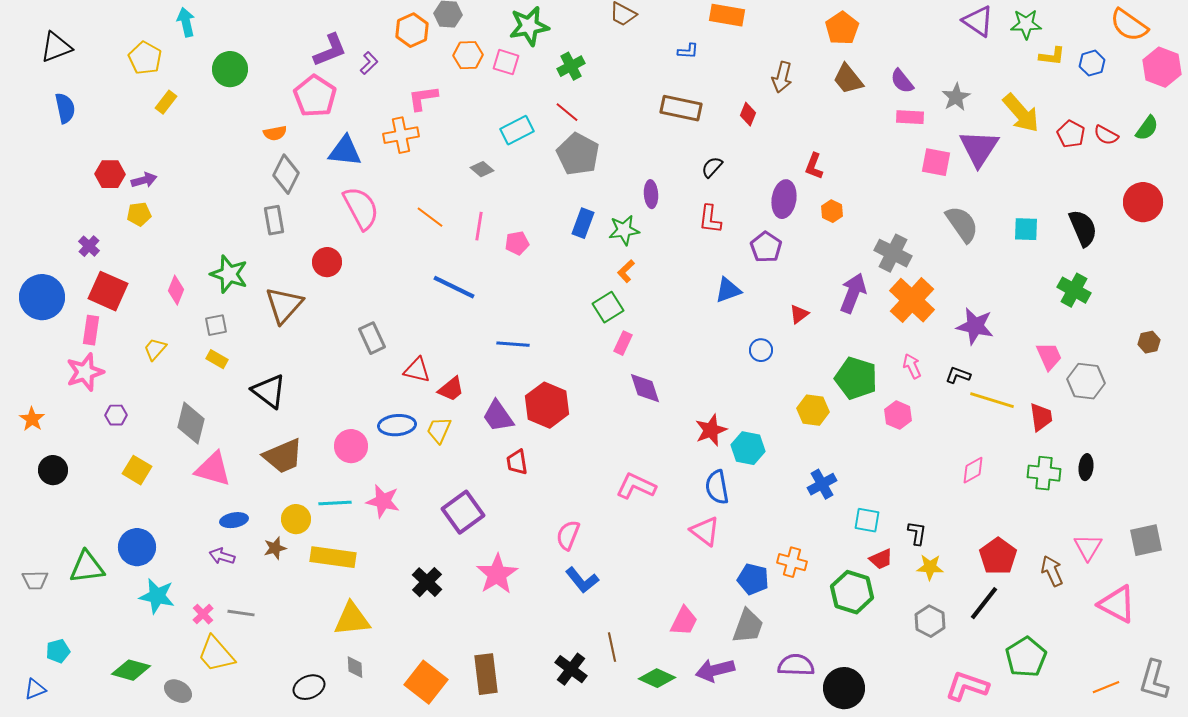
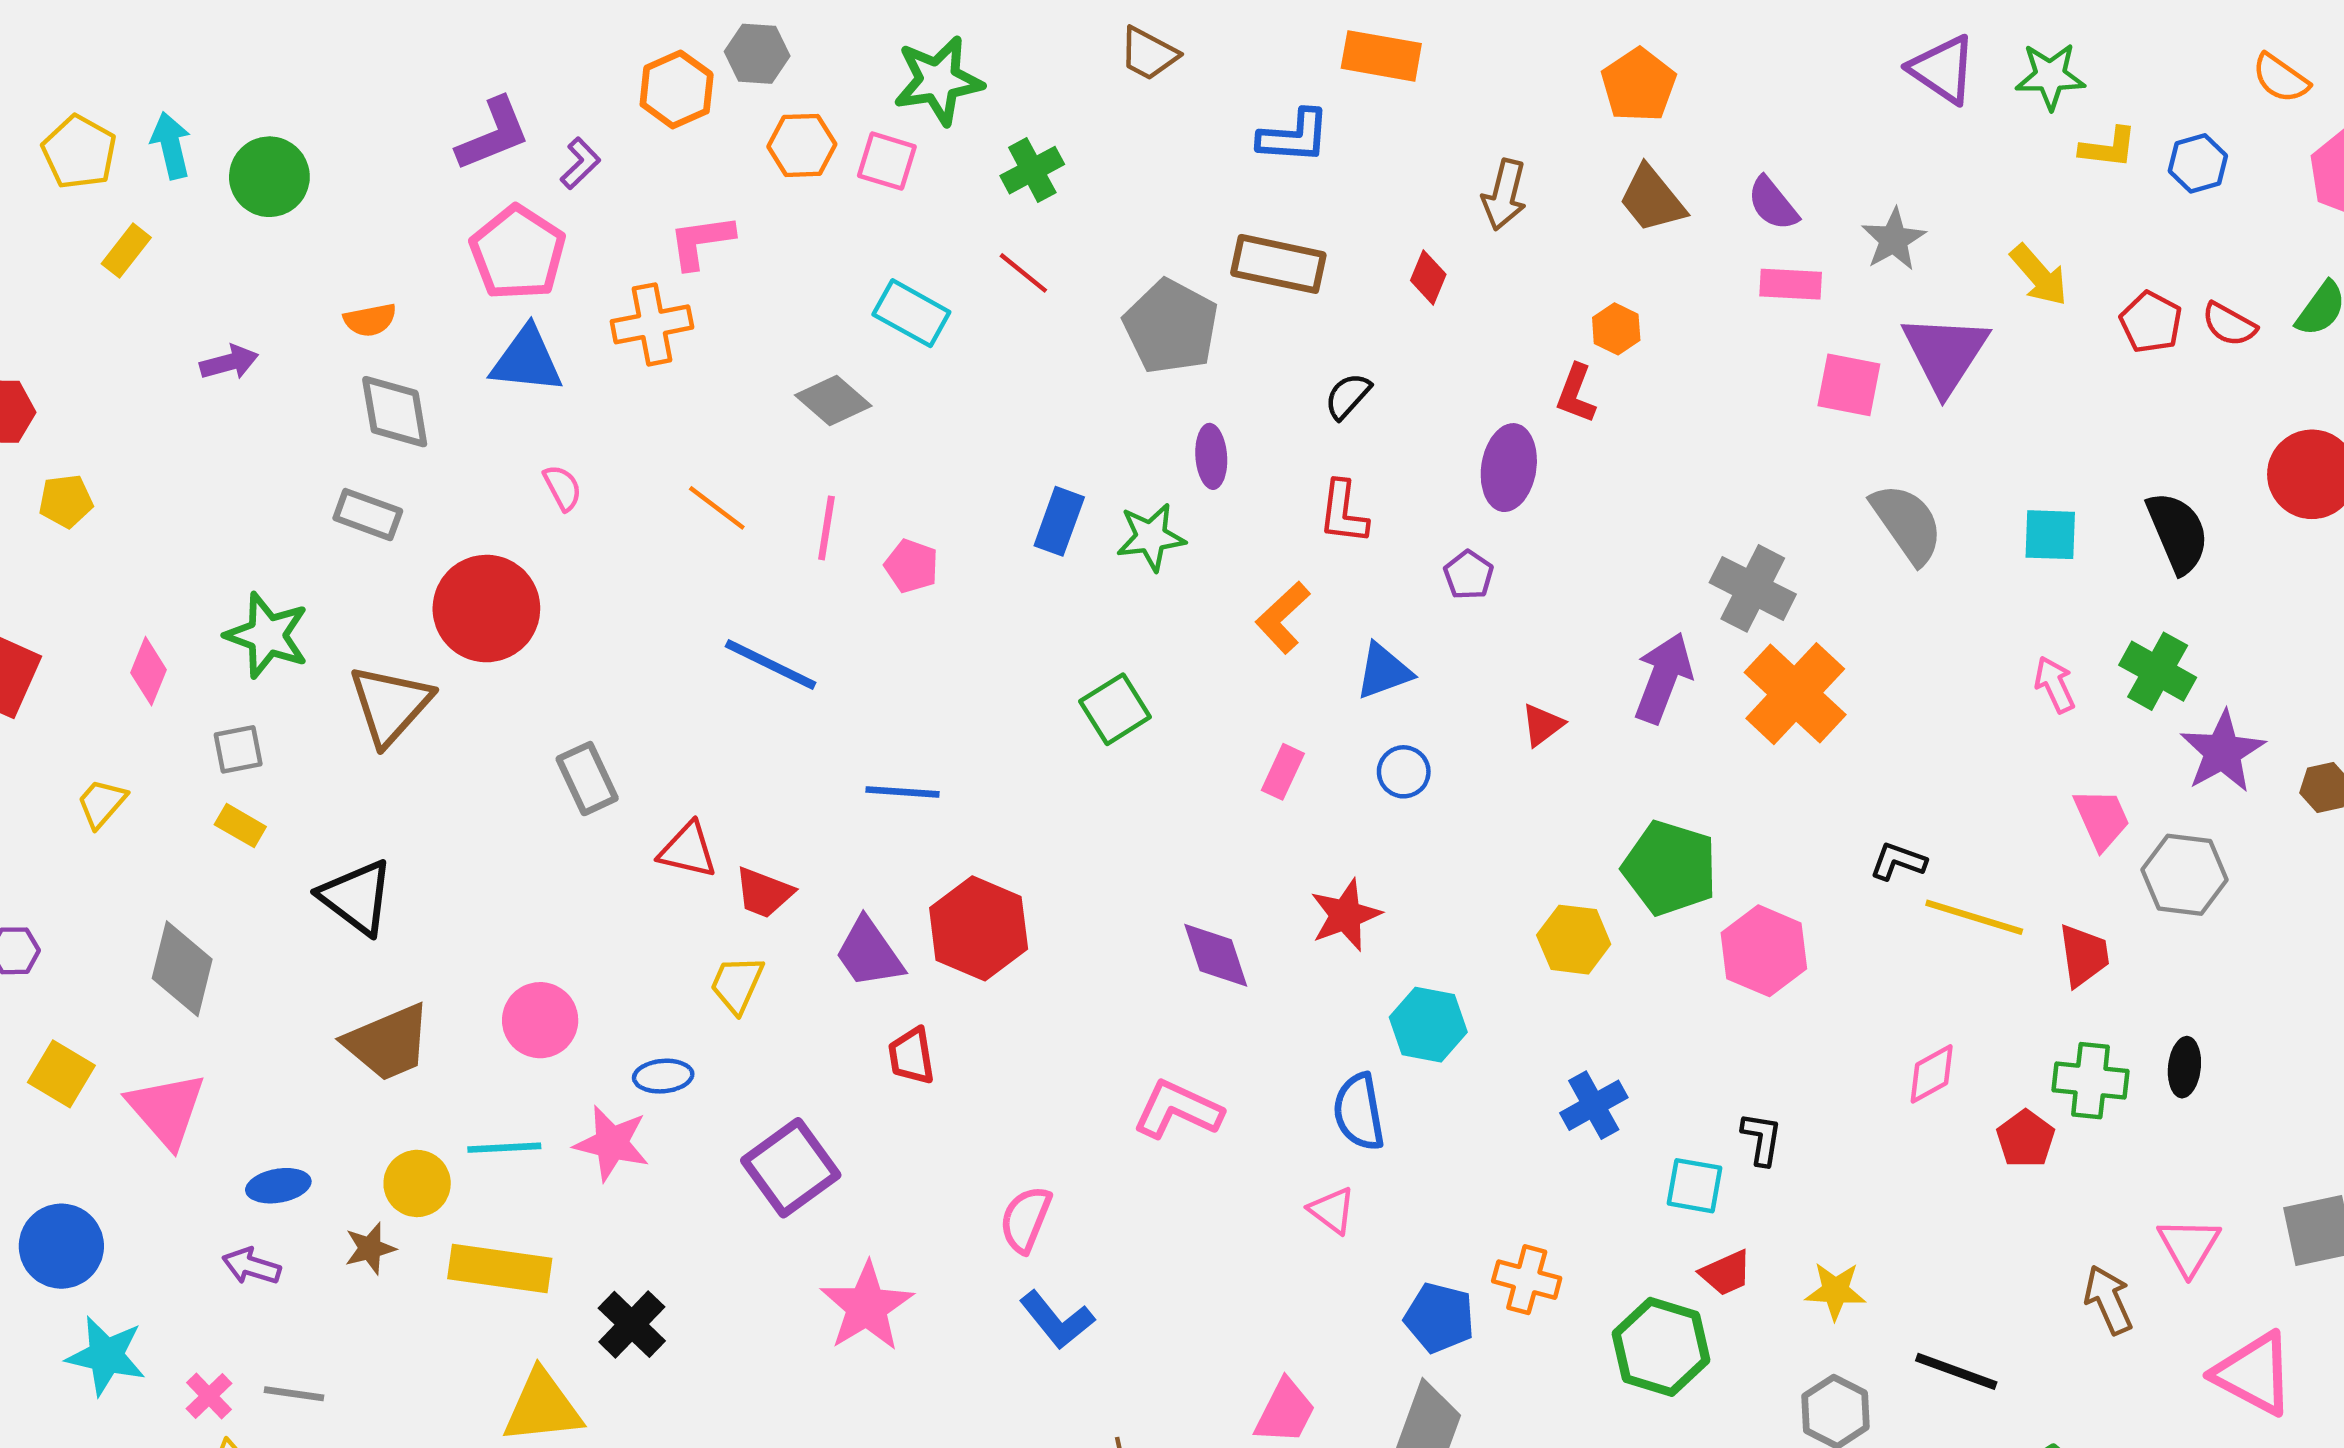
cyan arrow: (186, 22) -> (171, 145), moved
orange semicircle: (1129, 25) -> (2281, 78), size x0.7
blue L-shape: (688, 51) -> (1294, 136), size x1.6
pink pentagon: (315, 96) -> (518, 253), moved
yellow arrow: (1021, 113) -> (2039, 275), size x0.7
cyan rectangle: (517, 130) -> (911, 313), turned 56
gray pentagon: (578, 154) -> (1171, 327), moved
gray diamond: (482, 169) -> (833, 400), size x1.4
gray diamond: (286, 174) -> (395, 412), turned -36
purple arrow: (144, 180) -> (229, 362), moved
pink semicircle: (361, 208) -> (562, 488), size x0.5
orange hexagon: (832, 211) -> (1616, 329), moved
gray rectangle: (274, 220) -> (368, 515), turned -60
pink pentagon: (517, 243) -> (911, 566), turned 30
purple pentagon: (766, 247) -> (1469, 575), size x0.7
red circle: (327, 262) -> (486, 609), size x1.6
orange L-shape: (626, 271) -> (1283, 617), moved, size x1.4
purple star: (975, 326) -> (2222, 752), moved, turned 30
pink rectangle: (623, 343) -> (1283, 772), moved
blue circle: (761, 350) -> (1404, 772), moved
pink arrow: (912, 366) -> (2055, 685), moved
purple diamond: (645, 388) -> (1216, 955), moved
red trapezoid: (451, 389) -> (764, 893), turned 60
pink hexagon: (898, 415) -> (1764, 951), size x1.4
blue ellipse: (397, 425) -> (663, 1076), moved, size x0.7
red star: (711, 430) -> (1345, 915), moved
pink triangle: (213, 469) -> (166, 1110), moved, turned 33
pink triangle: (705, 531) -> (1332, 1210), size x0.7
black L-shape: (917, 533) -> (1762, 1139), moved
red pentagon: (998, 556) -> (2026, 1139), moved, size x0.7
black cross: (427, 582) -> (632, 1324), moved
black line: (984, 603) -> (1956, 1371), turned 72

